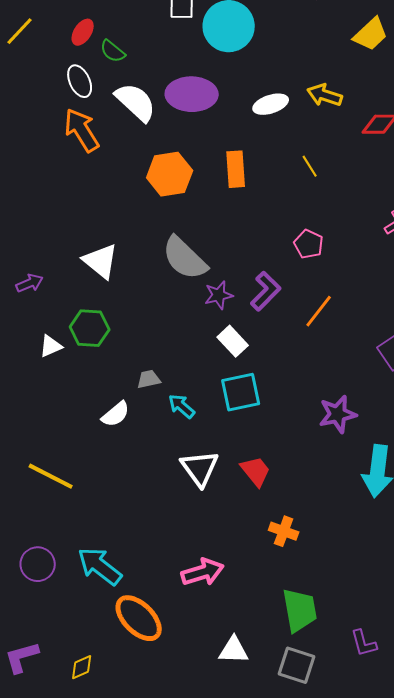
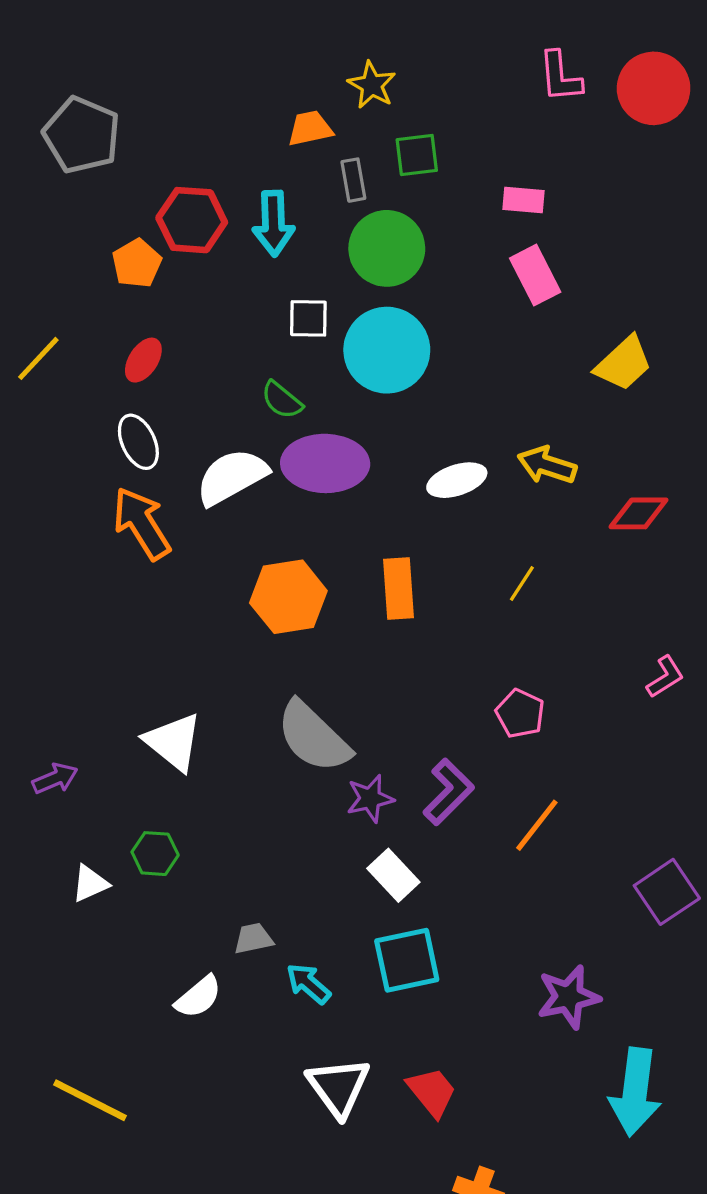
green semicircle: (113, 51) -> (282, 400), moved
white semicircle: (136, 102) -> (232, 477), turned -72
yellow line: (310, 166) -> (522, 583), turned 65
green hexagon: (90, 328) -> (155, 854), size x0.7

